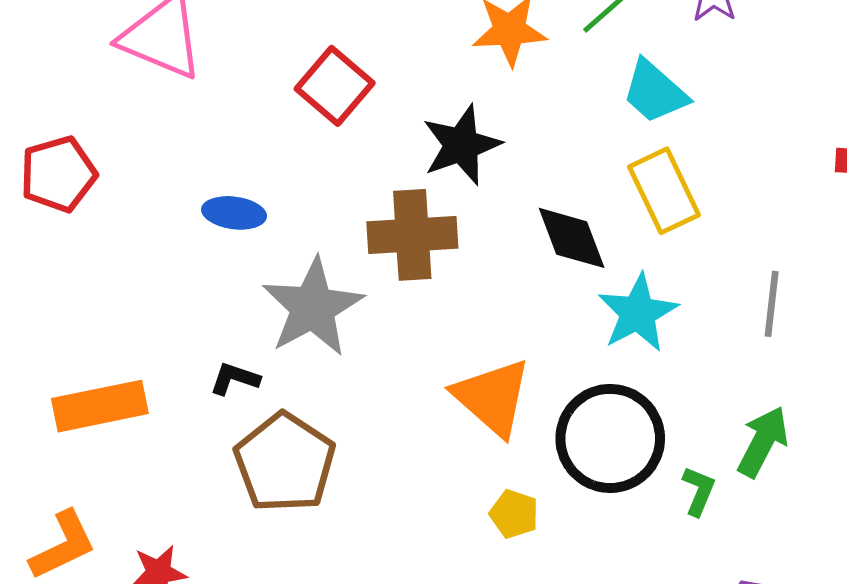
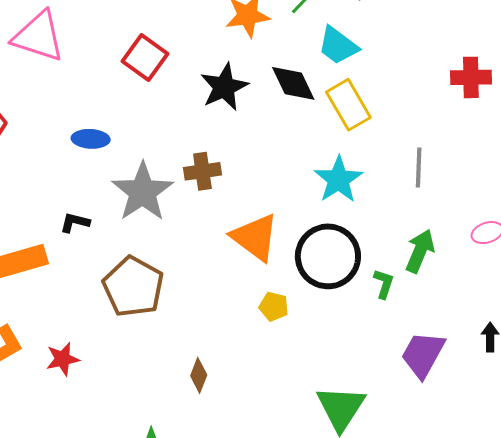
brown cross: (412, 235) -> (202, 171), moved, size x0.7
black diamond: (572, 238) -> (293, 83), moved
black L-shape: (235, 379) -> (75, 222), moved

